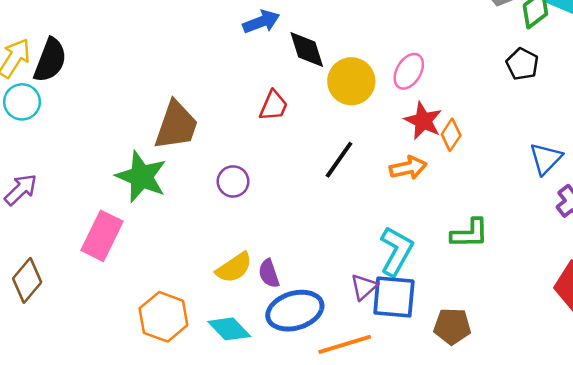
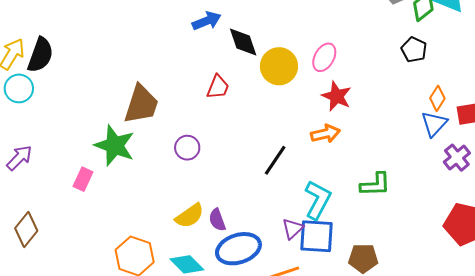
orange diamond: (451, 135) -> (437, 98), moved
black line: (339, 160) -> (275, 160), moved
pink rectangle: (102, 236) -> (83, 179), moved, size x0.6

